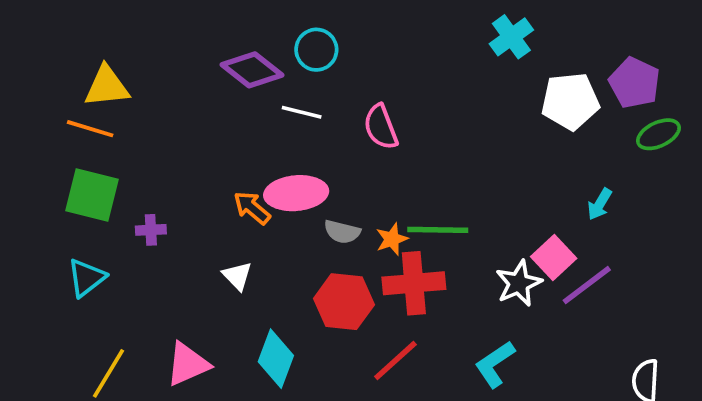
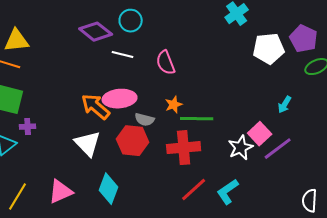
orange arrow: (252, 208) -> (96, 107), size x1.4
purple cross: (151, 230) -> (28, 127), moved
orange star: (392, 239) -> (174, 105), moved
white triangle: (237, 276) -> (88, 144), size x1.6
red hexagon: (344, 302) -> (133, 141), moved
red line: (395, 361) -> (194, 190), moved

